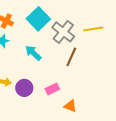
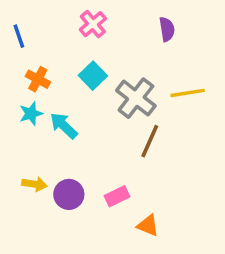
cyan square: (38, 19) -> (93, 76), size x0.7
cyan arrow: (33, 53) -> (64, 126), moved

